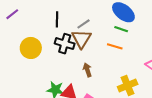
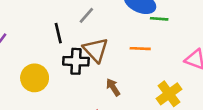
gray line: (84, 24) -> (86, 15), moved
green line: (121, 29) -> (159, 19), moved

